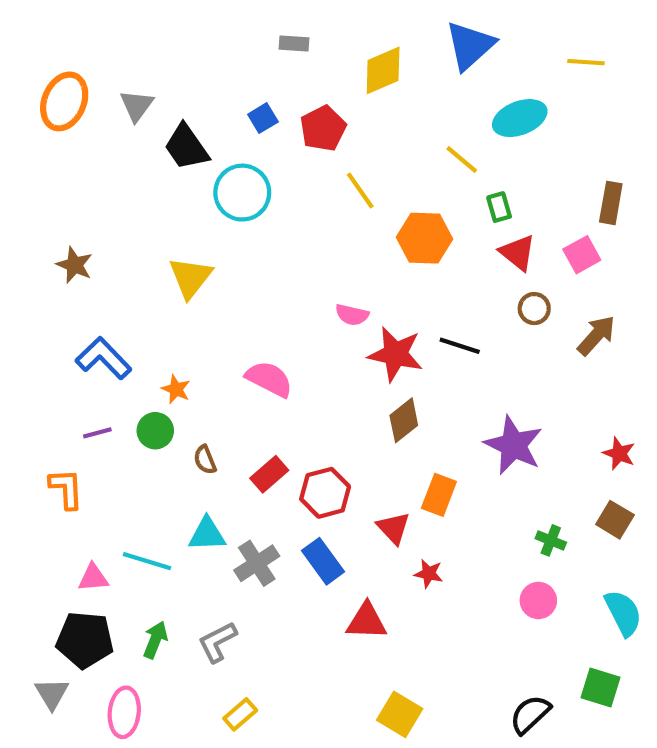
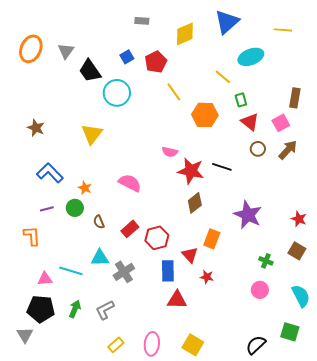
brown arrow: (596, 335) -> (288, 150), moved
blue rectangle: (323, 561) -> (168, 271), moved, turned 35
pink ellipse: (124, 712) -> (152, 344), moved

